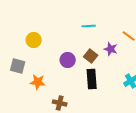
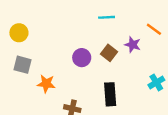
yellow circle: (34, 40) -> (19, 33), moved
black rectangle: (92, 79) -> (110, 94), moved

